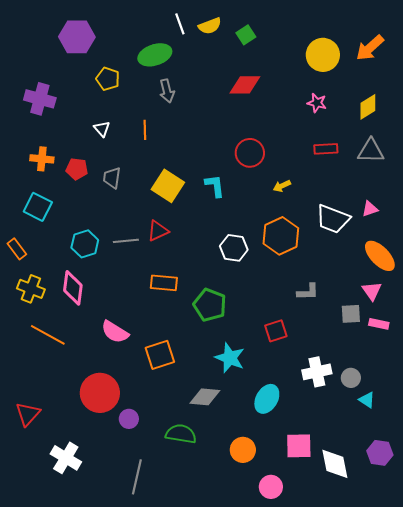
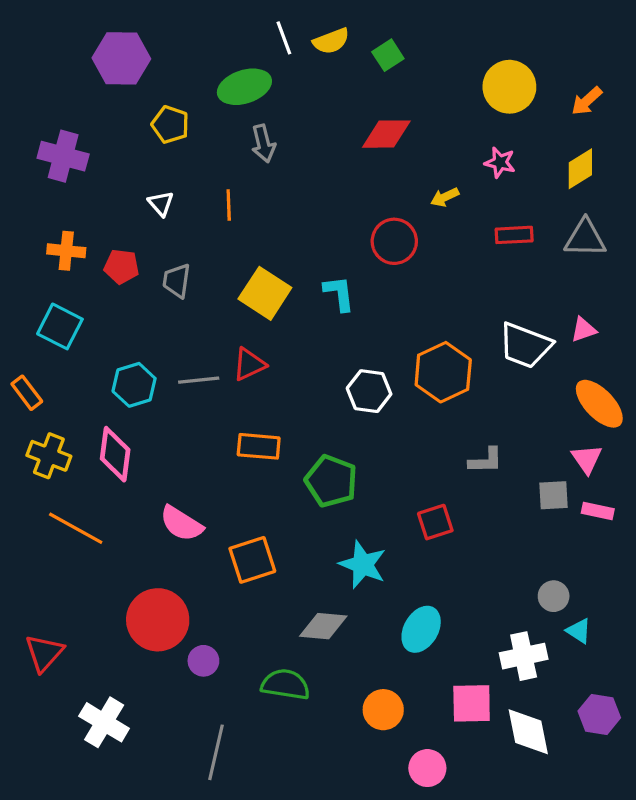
orange arrow: (370, 48) -> (587, 101), moved, size x0.7
yellow arrow: (282, 186) -> (445, 197), moved
white cross: (317, 372) -> (524, 656), moved

